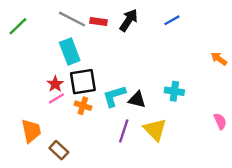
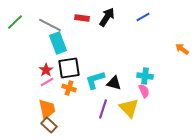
gray line: (72, 19) -> (50, 25), moved
pink semicircle: (220, 121) -> (144, 91), moved
orange trapezoid: (31, 131) -> (47, 109), moved

